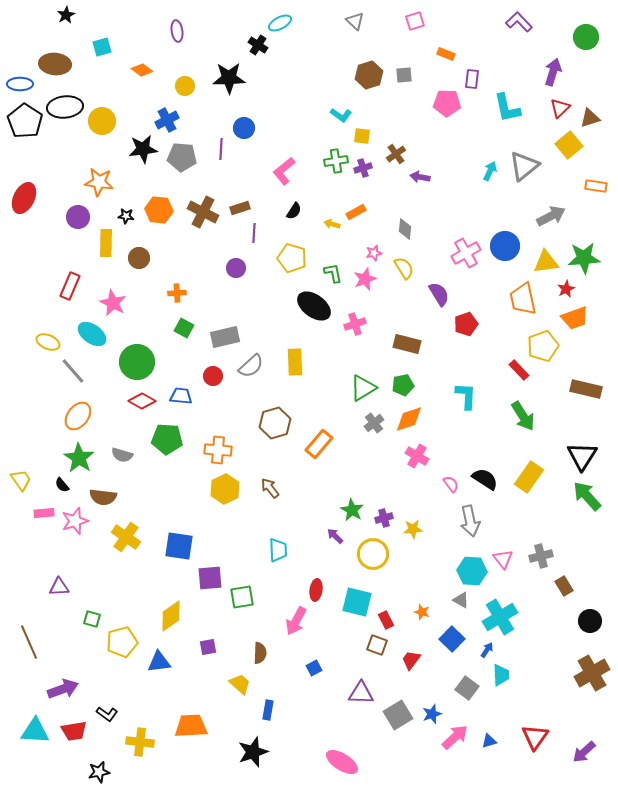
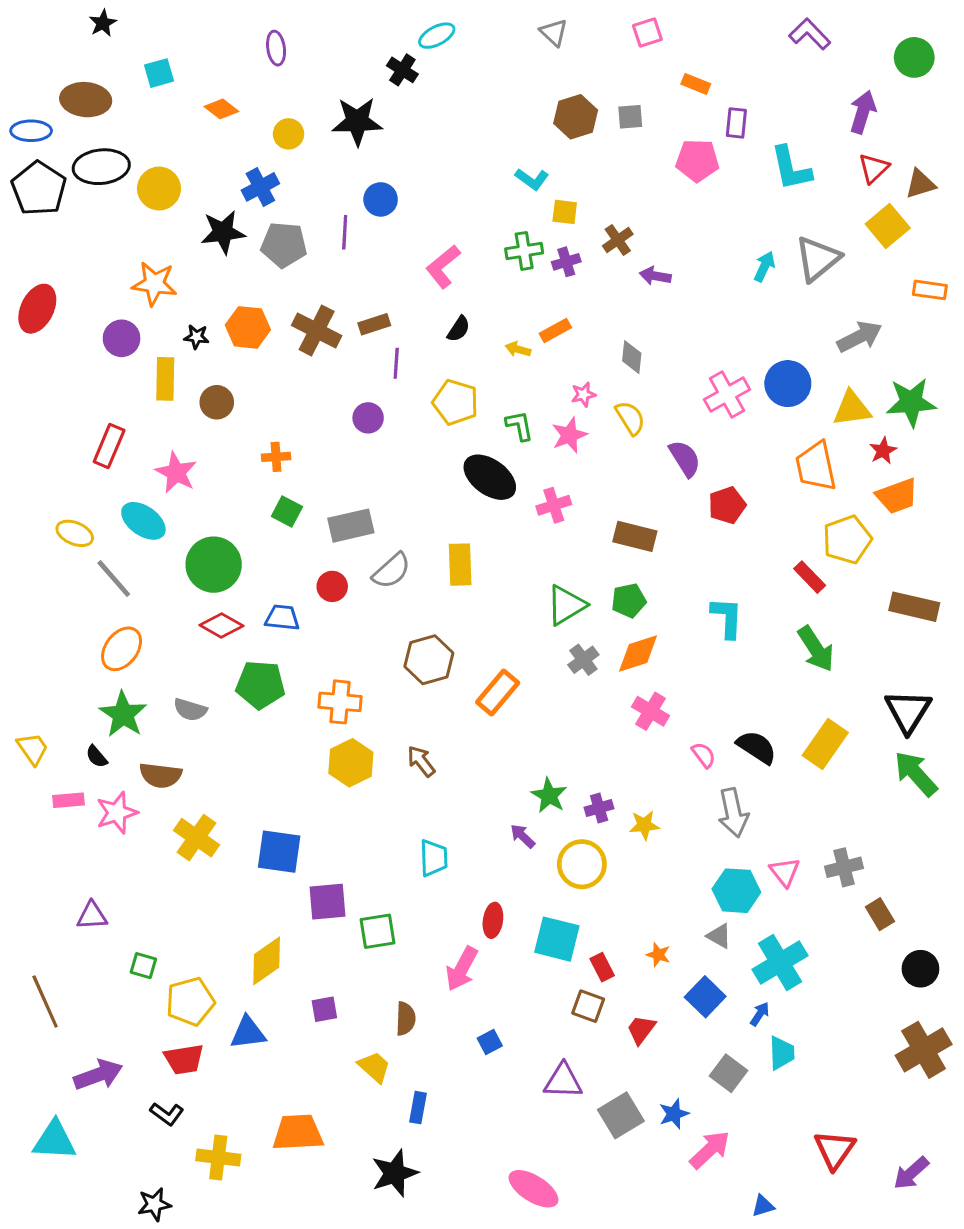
red trapezoid: (74, 731) -> (184, 1059), moved
blue triangle: (489, 741) -> (763, 1206), moved

